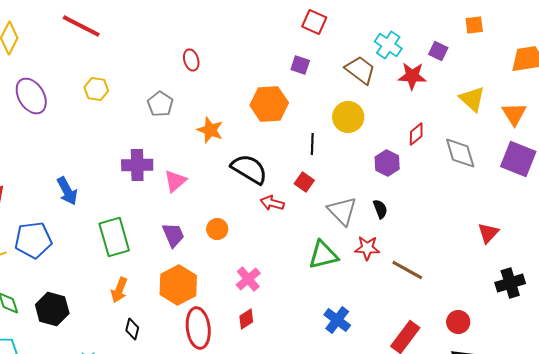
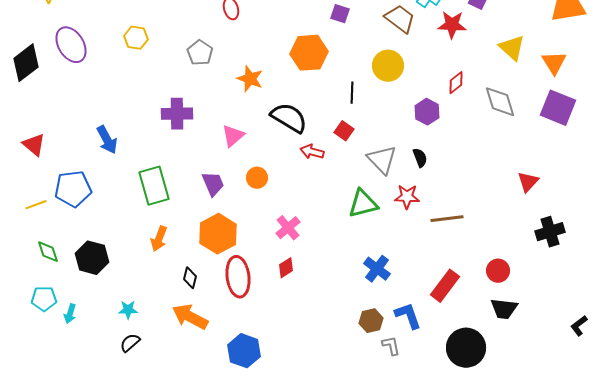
pink triangle: (175, 181) -> (233, 136), moved
brown line: (407, 270) -> (447, 219), turned -36
black diamond: (132, 329) -> (190, 278), moved

